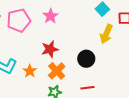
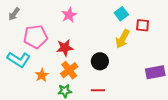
pink pentagon: (19, 20) -> (35, 37), moved
orange star: (30, 71) -> (42, 75), moved

